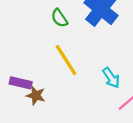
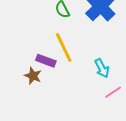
purple rectangle: (21, 83) -> (46, 61), moved

